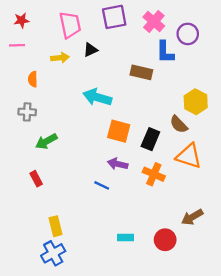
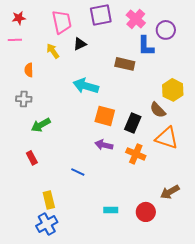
yellow arrow: (60, 58) -> (53, 51), turned -119
blue line: (102, 185) -> (78, 172), moved

